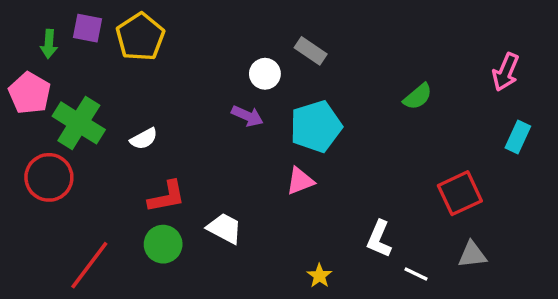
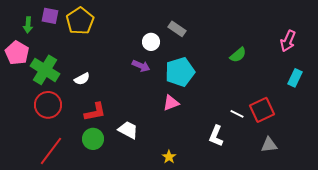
red circle: (49, 177) -> (48, 105), moved
white line: (416, 274) -> (237, 114), moved
yellow star: (319, 276) -> (169, 157), moved

